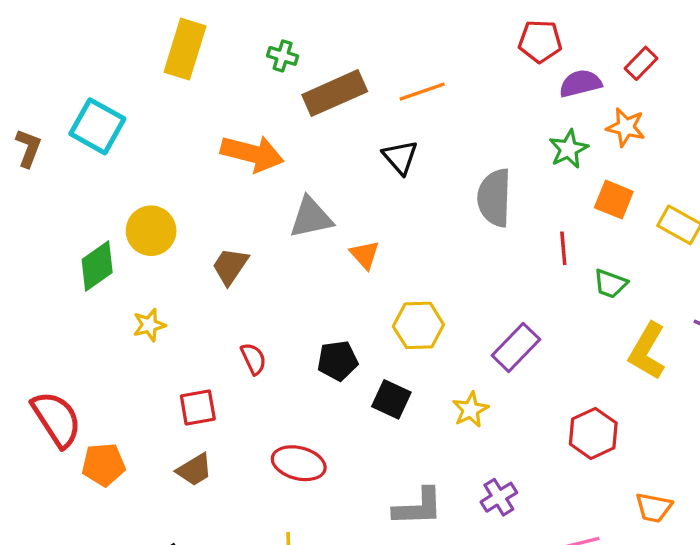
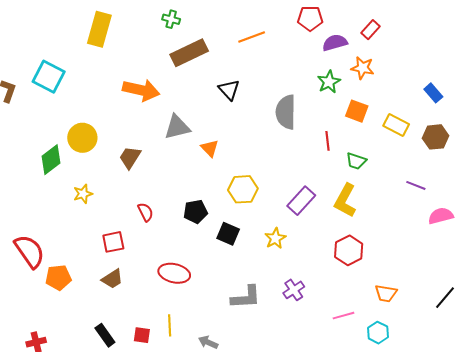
green cross: (283, 56) -> (171, 19), moved
orange line: (422, 92) -> (252, 37), moved
yellow L-shape: (647, 351) -> (345, 200), moved

